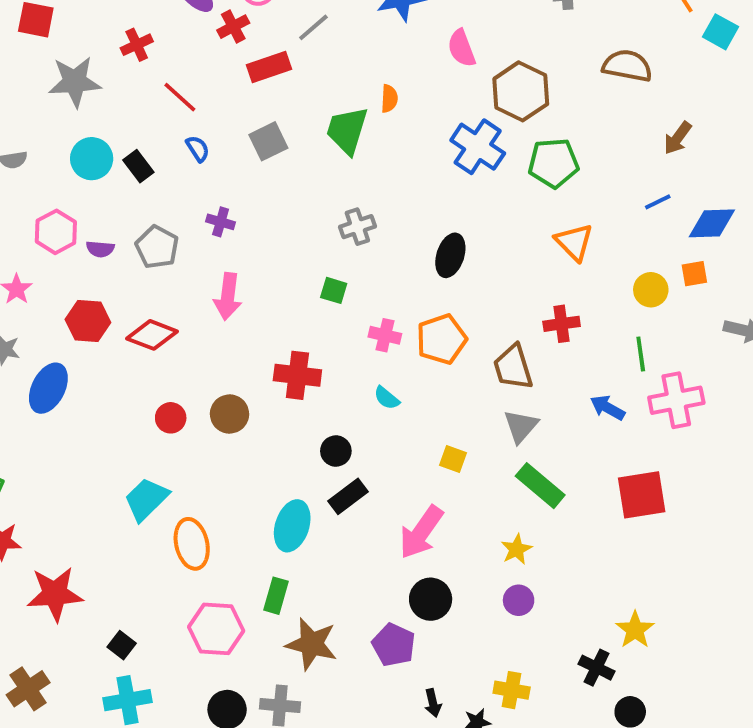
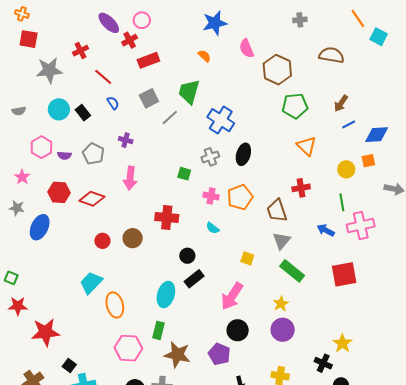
gray line: (313, 27) -> (170, 118), moved
orange semicircle: (389, 99) -> (204, 56), moved, turned -48
brown arrow: (678, 138) -> (341, 103), moved
blue cross: (478, 147) -> (221, 120), moved
gray cross: (357, 227) -> (210, 157), moved
purple circle: (519, 600) -> (283, 330), size x1.5
black square: (122, 645) -> (69, 365), moved

